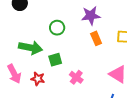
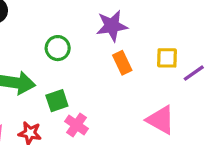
pink cross: (76, 77) -> (77, 125), moved

